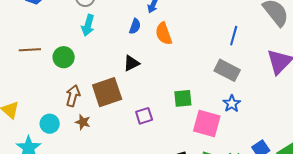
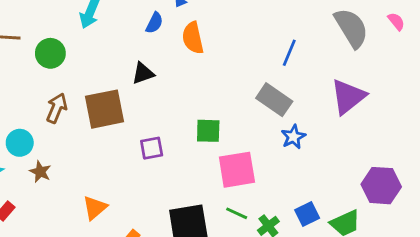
blue star: (232, 104) -> (293, 137), moved
brown star: (83, 122) -> (40, 172), moved
pink square: (207, 124) -> (237, 170), turned -32

